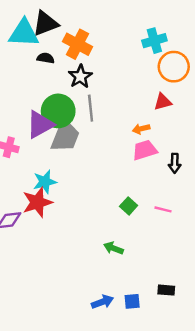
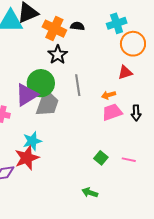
black semicircle: (46, 58) -> (77, 26), moved
gray line: (91, 108) -> (78, 85), moved
black arrow: (175, 163) -> (136, 113), moved

